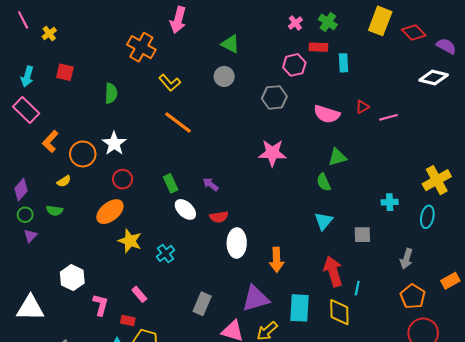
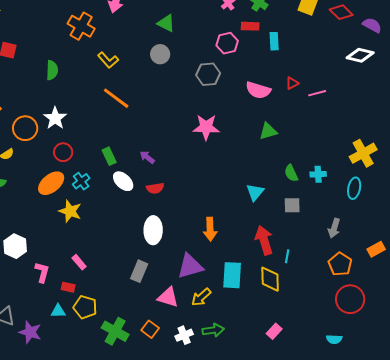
green semicircle: (324, 182) -> (291, 173), moved
white ellipse: (237, 243) -> (153, 230), moved
cyan cross: (165, 253) -> (81, 181), moved

